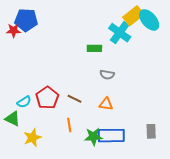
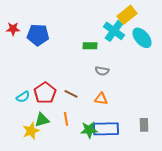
blue pentagon: (26, 20) -> (38, 35), moved
cyan ellipse: (149, 20) -> (142, 38), moved
green triangle: (12, 119) -> (42, 120), moved, turned -42

